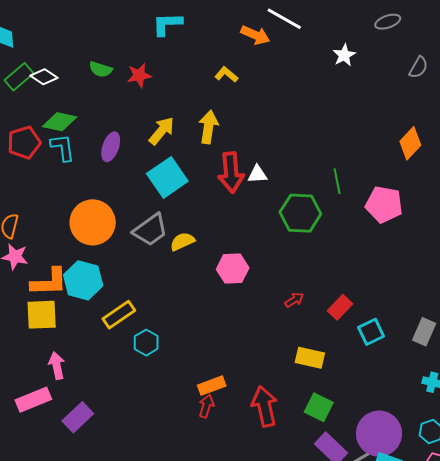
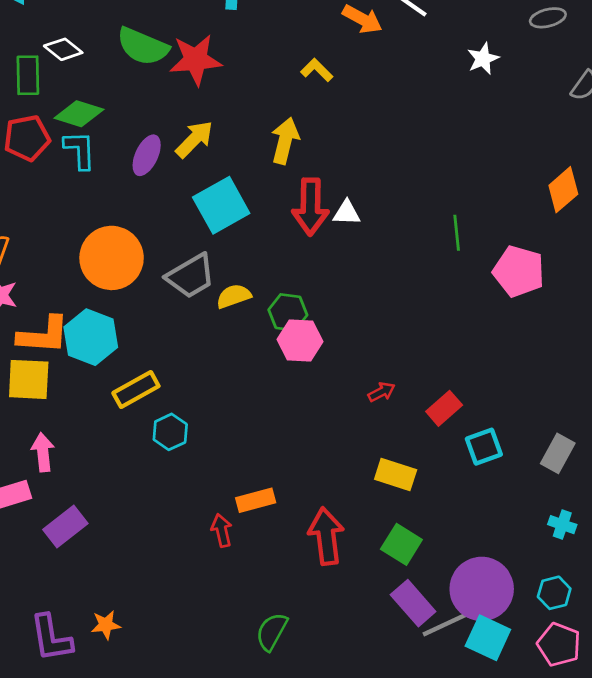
green semicircle: (101, 69) -> (143, 46), size x1.6
red star: (139, 75) -> (196, 60), size x1.5
green rectangle: (19, 77) -> (28, 75), moved, turned -56
yellow arrow: (162, 131) -> (194, 139), moved
green hexagon: (300, 213) -> (288, 312), moved, size x0.7
red arrow: (206, 406) -> (222, 530), moved, turned -35

